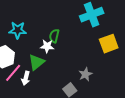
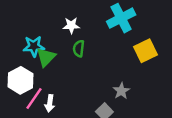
white star: (47, 46) -> (71, 26), moved
green triangle: (36, 62) -> (46, 57), moved

